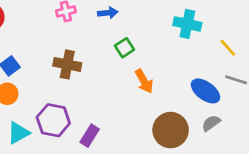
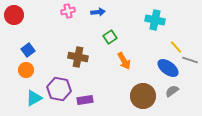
yellow line: (228, 48) -> (176, 47), moved
brown cross: (67, 64) -> (78, 57), moved
purple rectangle: (90, 136) -> (85, 100), turned 49

